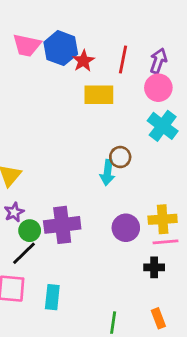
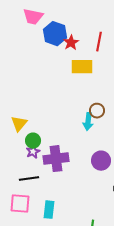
pink trapezoid: (27, 45) -> (33, 17), moved
purple star: (14, 212) -> (33, 152), moved
green circle: (30, 231) -> (33, 141), moved
black line: (24, 253) -> (29, 179), turned 36

